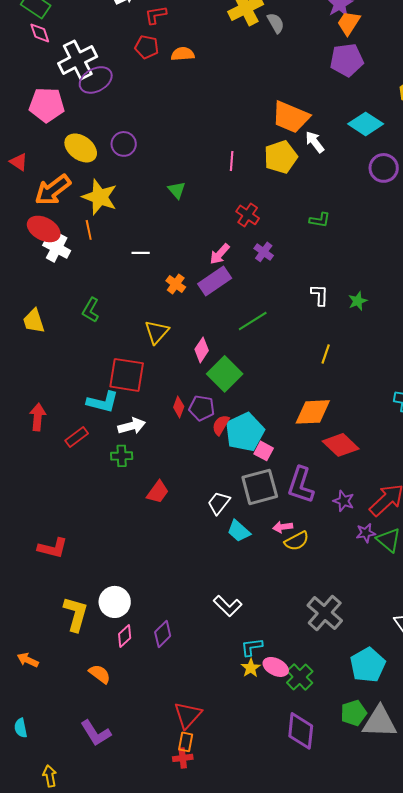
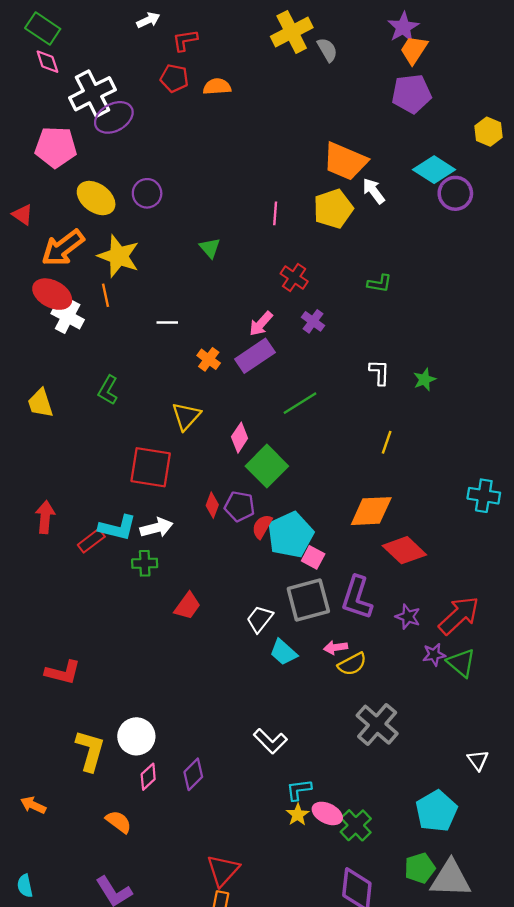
purple circle: (384, 168) -> (455, 193), moved
cyan L-shape: (103, 402) -> (117, 528), moved
gray cross: (325, 613) -> (377, 725), moved

